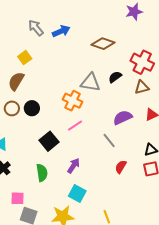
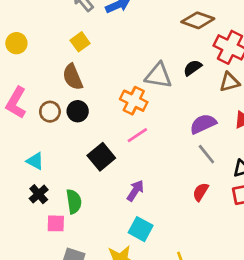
brown diamond: (103, 44) -> (198, 20), moved
yellow square: (25, 58) -> (80, 42), moved
brown semicircle: (16, 81) -> (73, 77), moved, turned -54
gray line: (109, 140) -> (206, 154), moved
green semicircle: (42, 173) -> (74, 201), moved
pink square: (18, 198) -> (56, 223), moved

